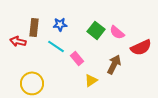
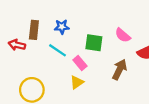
green square: (96, 30) -> (94, 43), moved, turned -30
yellow triangle: (91, 80) -> (77, 82), moved

